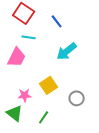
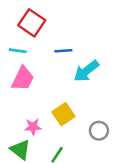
blue line: (57, 21) -> (63, 51), moved, turned -56
cyan line: (29, 37) -> (18, 51), moved

